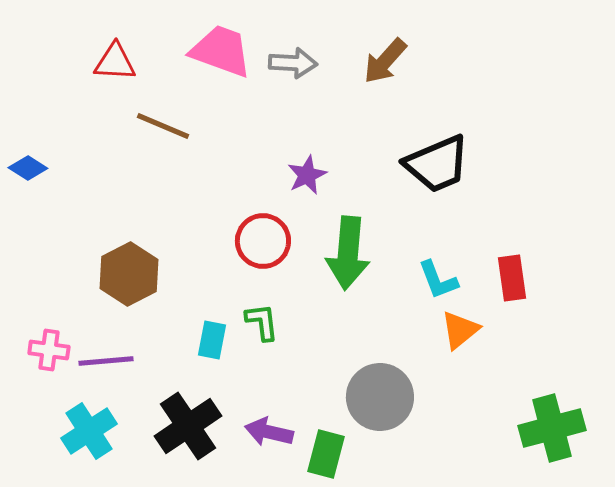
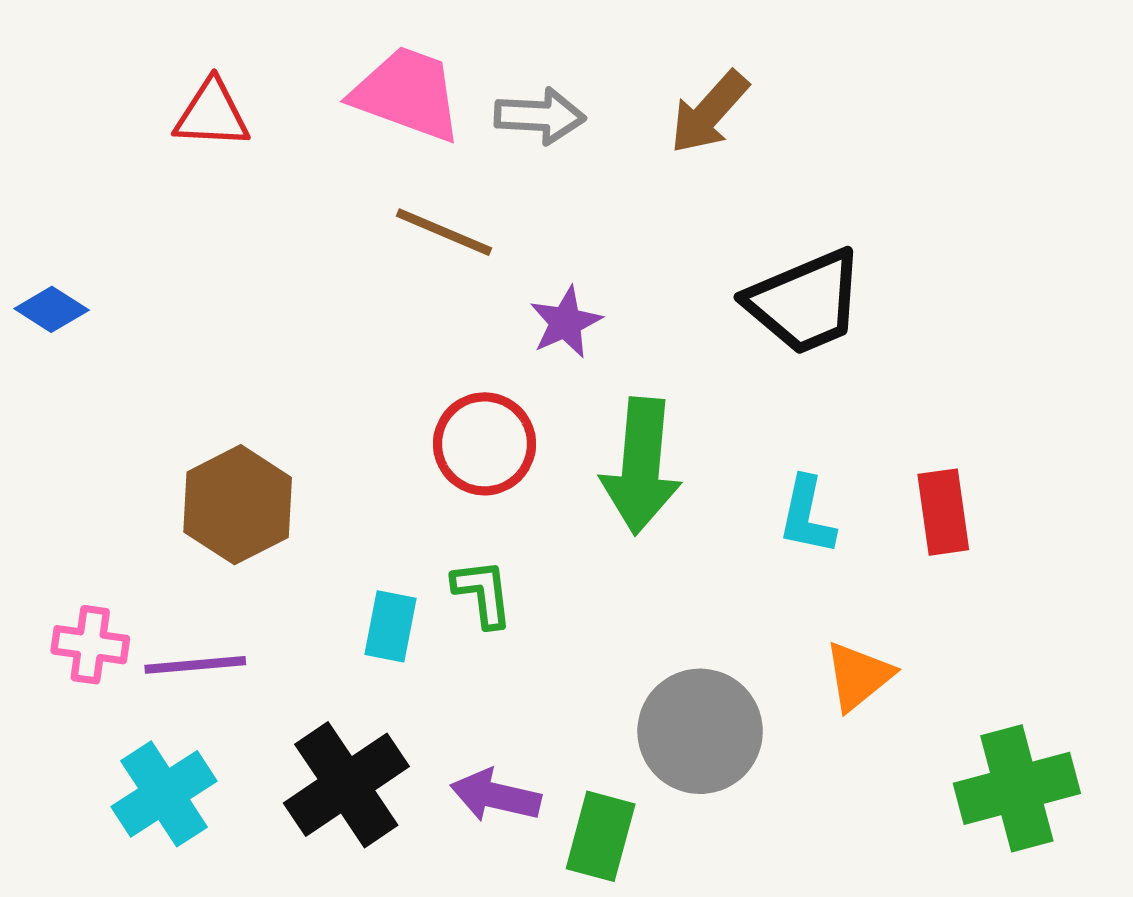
brown line: (163, 126) -> (444, 232), moved
cyan L-shape: (438, 280) -> (807, 516), turned 33
orange triangle: (460, 330) -> (858, 676), moved

